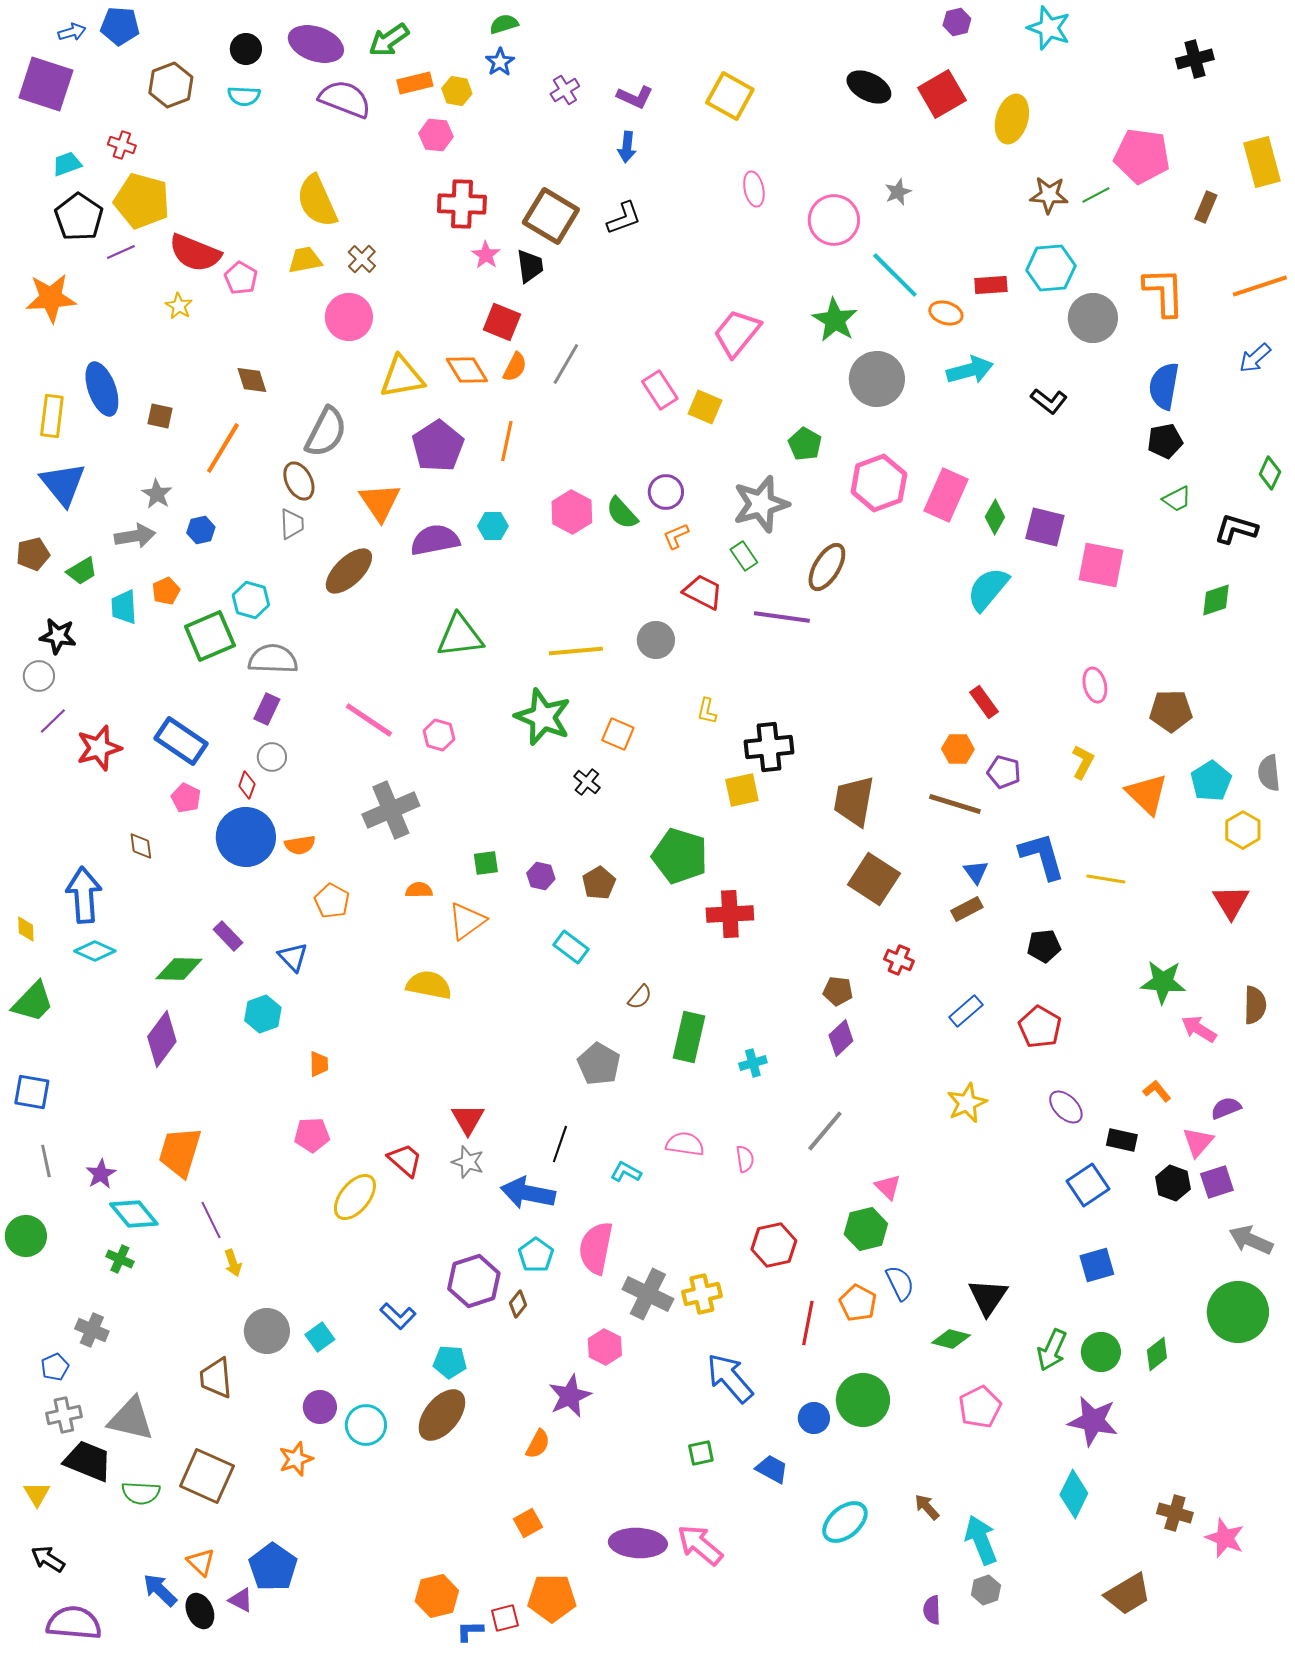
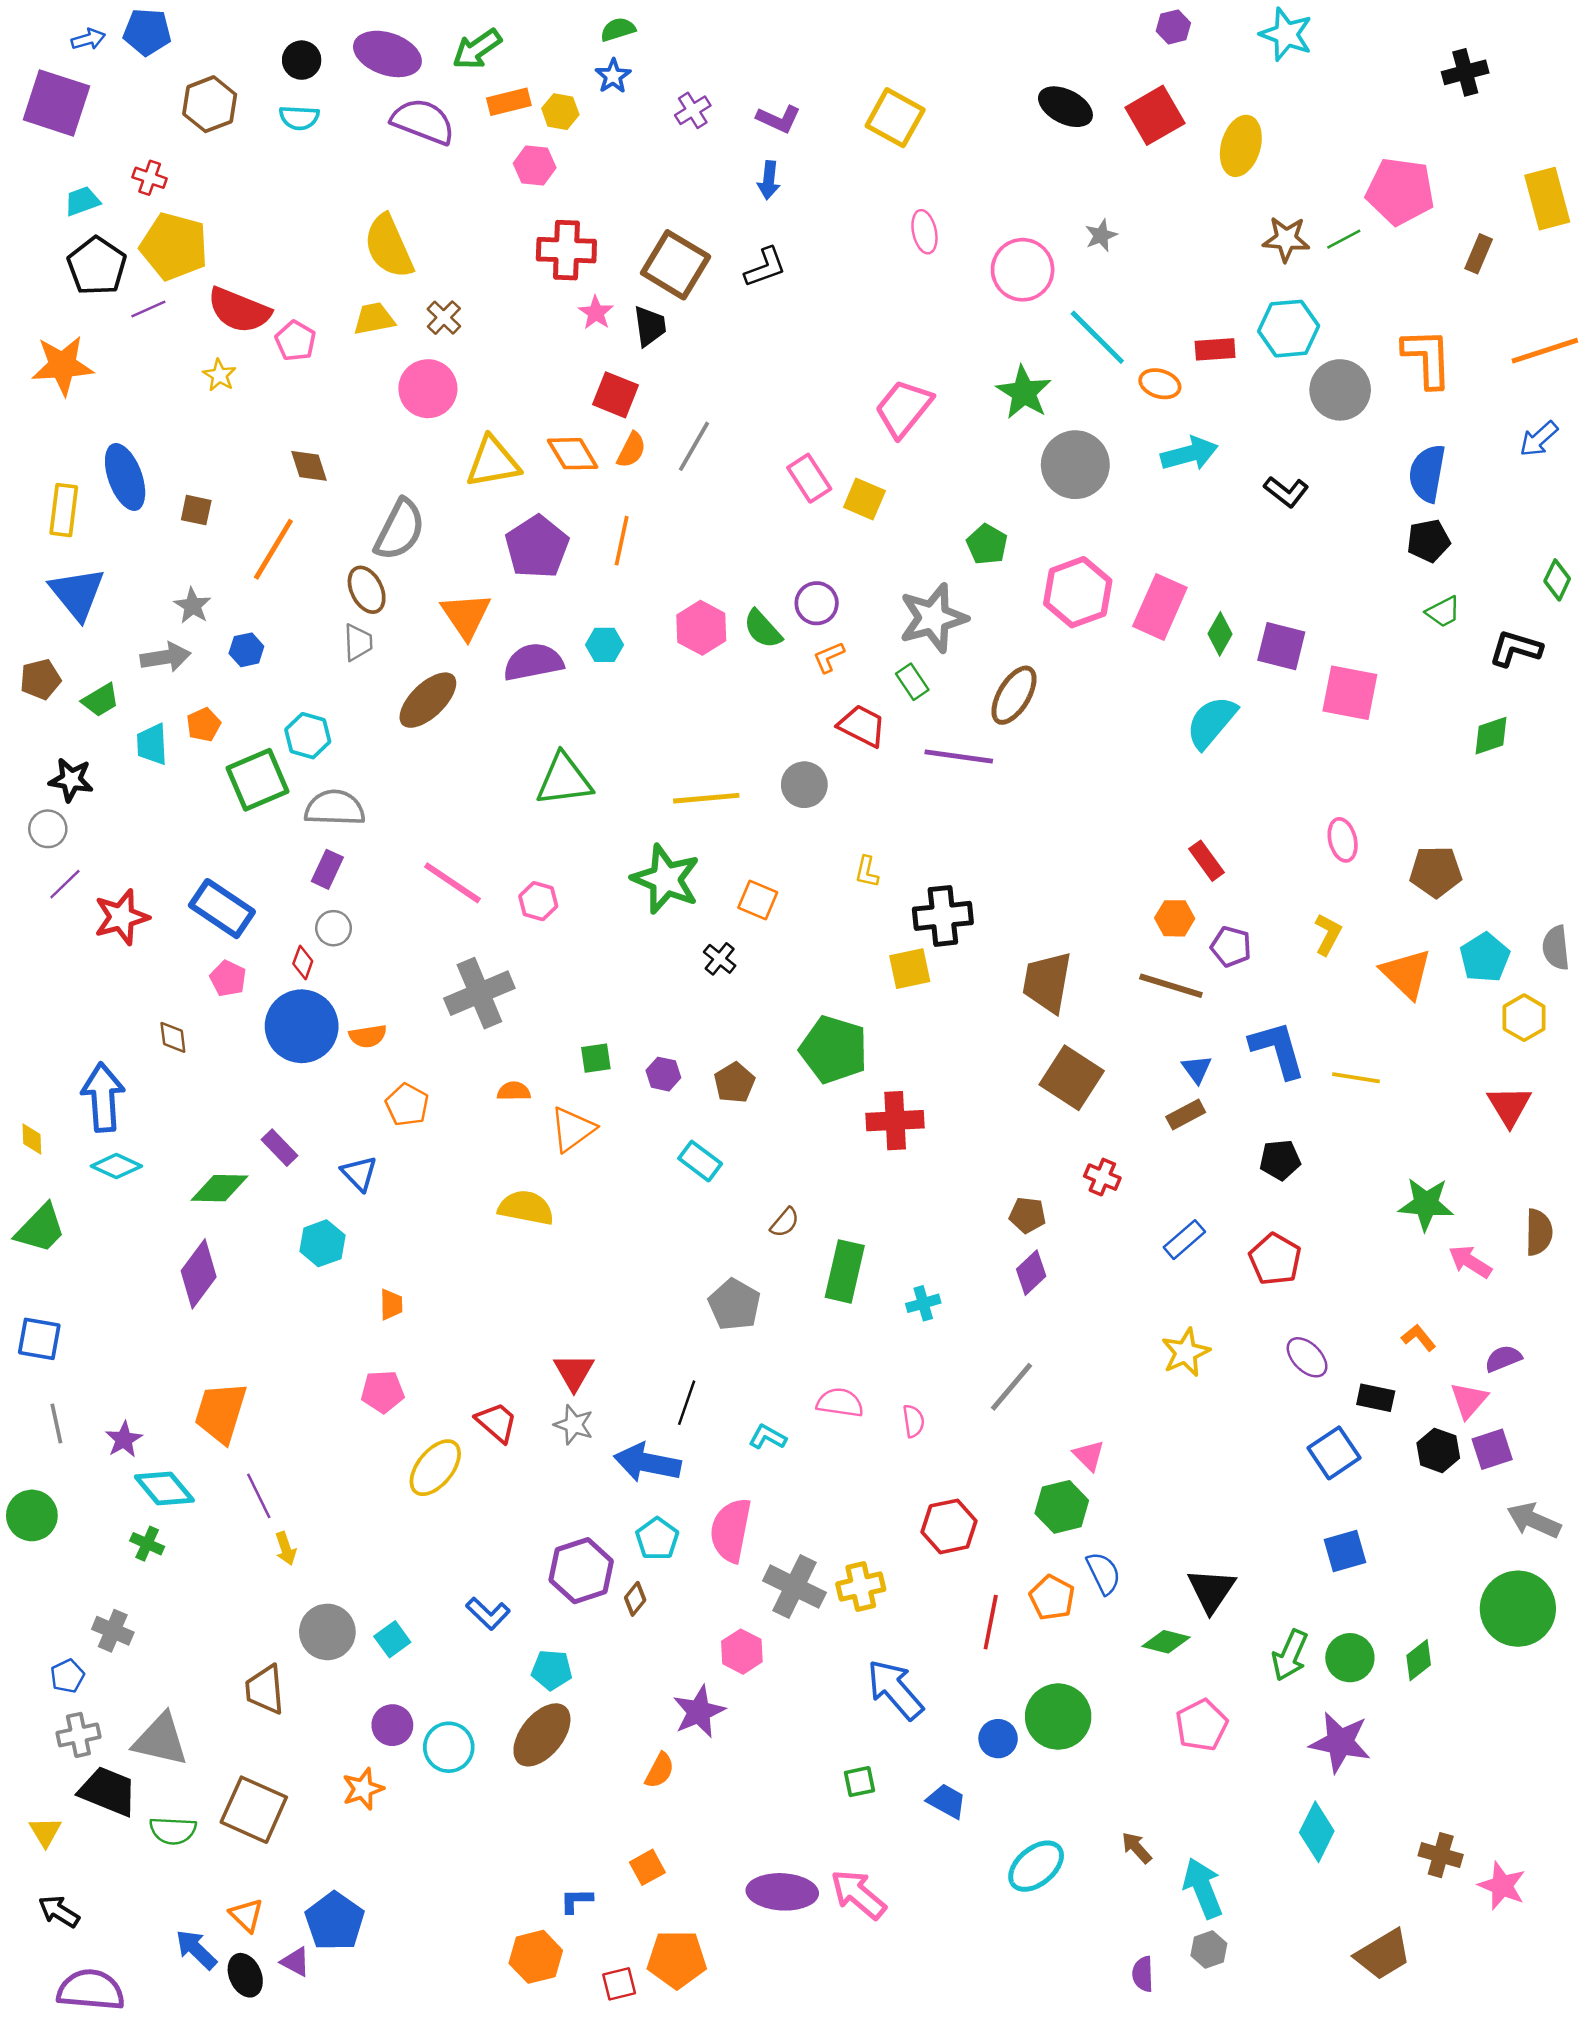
blue L-shape: (470, 1631) -> (576, 1900), moved

